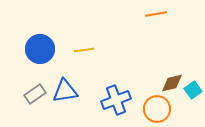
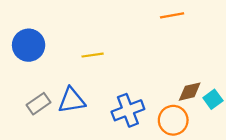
blue circle: (40, 49) -> (29, 45), moved

